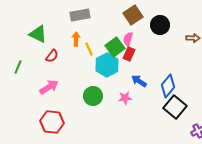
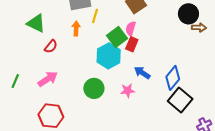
black circle: (160, 25) -> (188, 14), moved
yellow line: (89, 49) -> (95, 16), moved, turned 40
green line: (18, 67) -> (15, 81), moved

